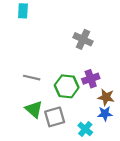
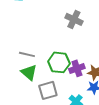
purple cross: (91, 79) -> (77, 68), moved
green triangle: (34, 109) -> (29, 72), moved

